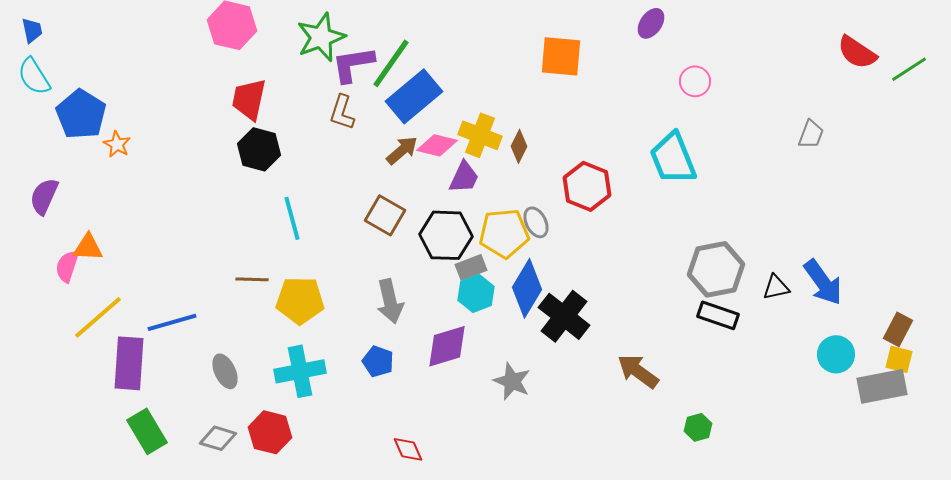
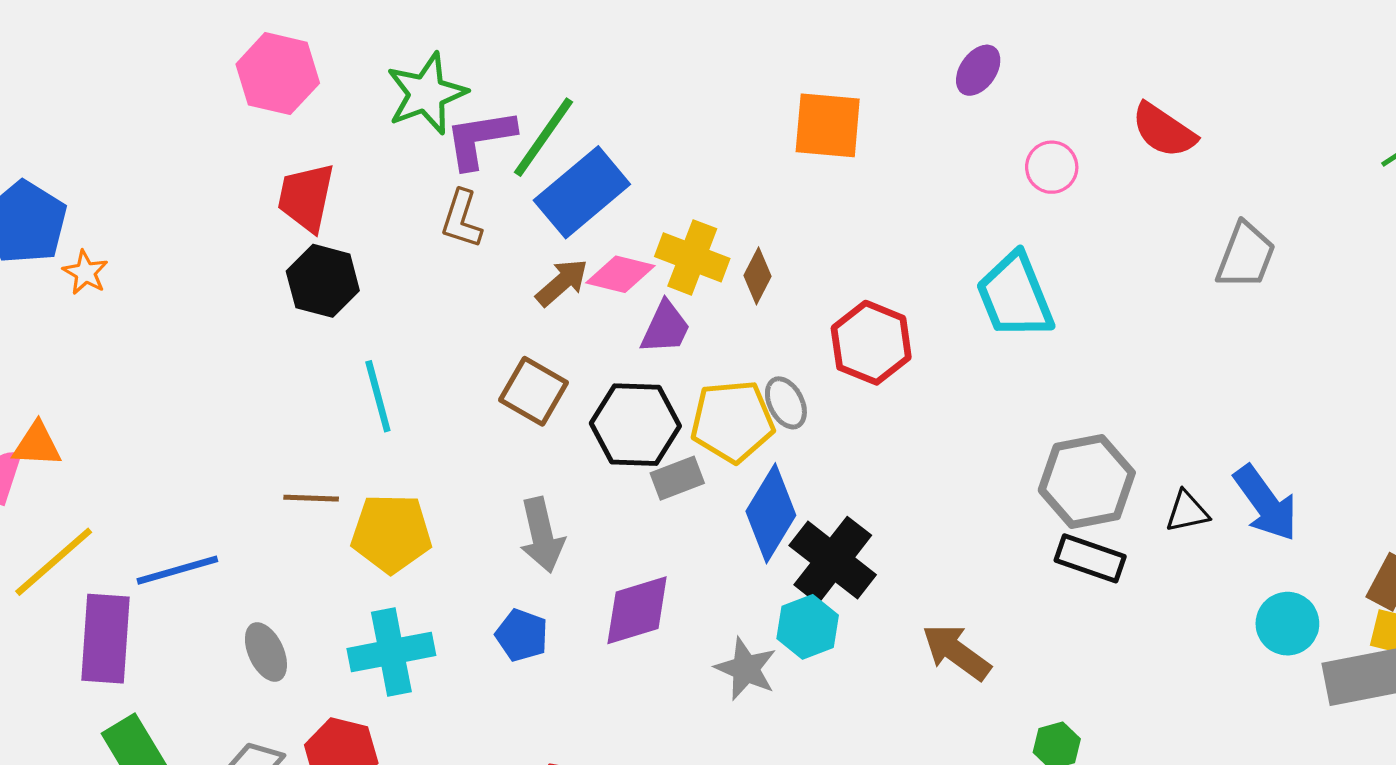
red semicircle: (857, 52) -> (1164, 130), moved
gray trapezoid: (811, 134) -> (1246, 256), size x1.4
cyan hexagon: (476, 293) -> (808, 627), moved

